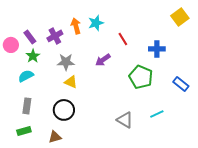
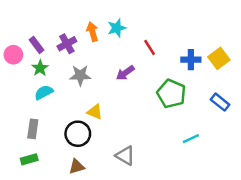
yellow square: (180, 17) -> (219, 58), moved
cyan semicircle: (26, 76) -> (44, 92), moved
yellow triangle: (71, 82) -> (95, 112), moved
gray triangle: (125, 120) -> (125, 156), moved
brown triangle: (55, 137) -> (77, 167), moved

